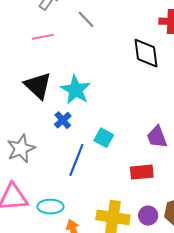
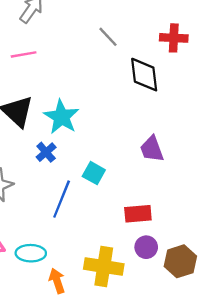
gray line: (86, 19) -> (108, 37), moved
purple trapezoid: (157, 137) -> (152, 149), moved
purple circle: (148, 216) -> (146, 247), moved

